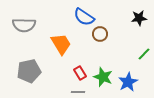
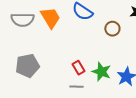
brown circle: (100, 34) -> (112, 29), moved
orange trapezoid: (61, 44) -> (50, 18), moved

